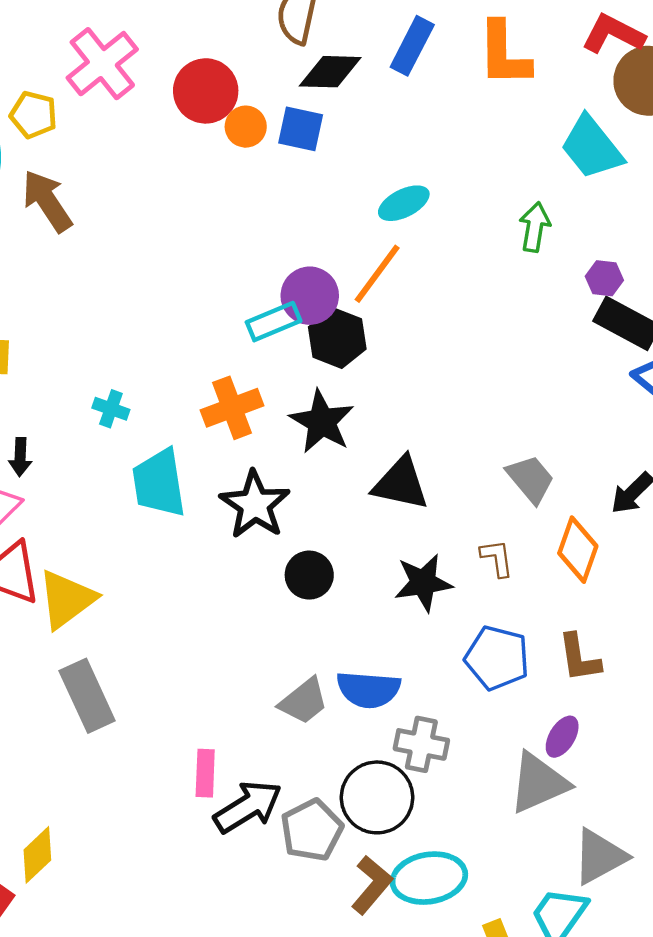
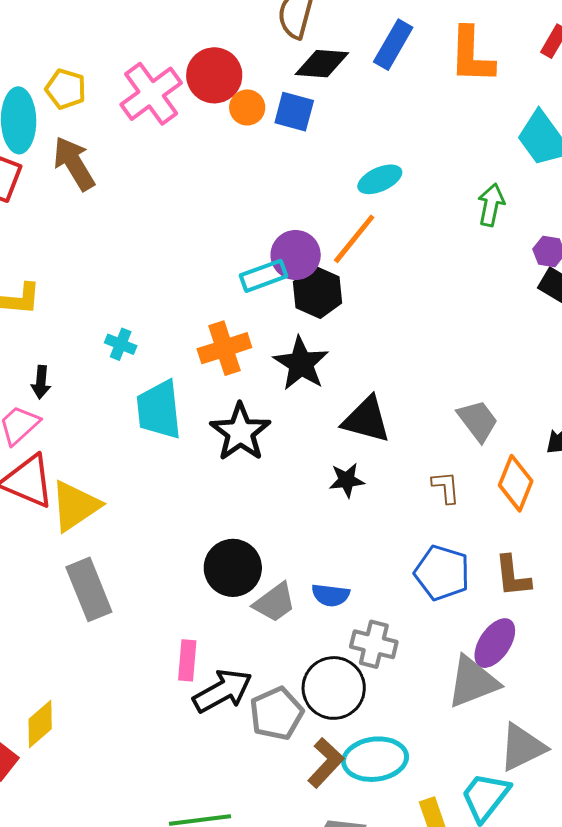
pink cross: (102, 64) -> (151, 94), moved
black circle: (309, 575) -> (233, 568), moved, size x1.4
black star: (423, 583) -> (347, 480), moved, size x0.7
blue semicircle: (369, 690) -> (331, 595), size x0.7
purple ellipse: (562, 737) -> (495, 643), size x1.4

